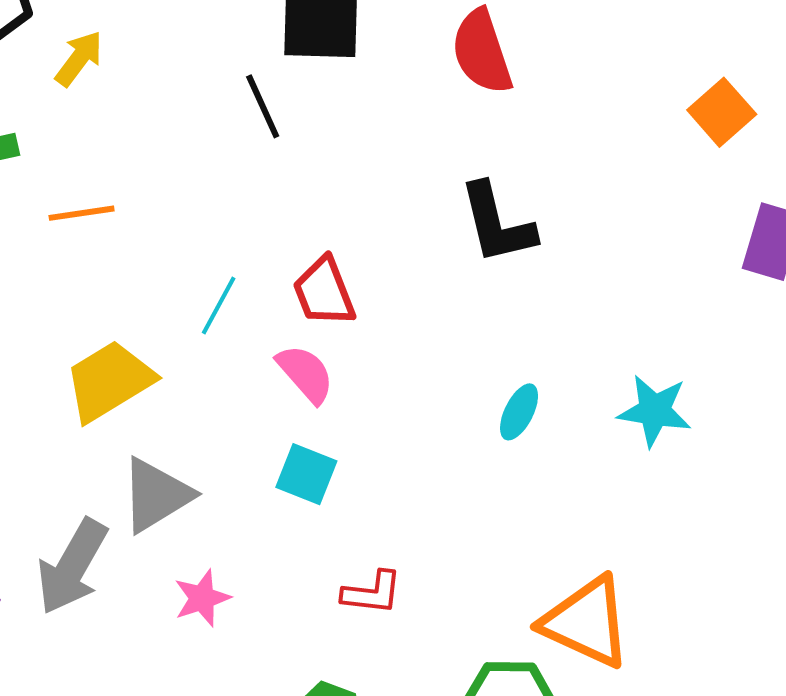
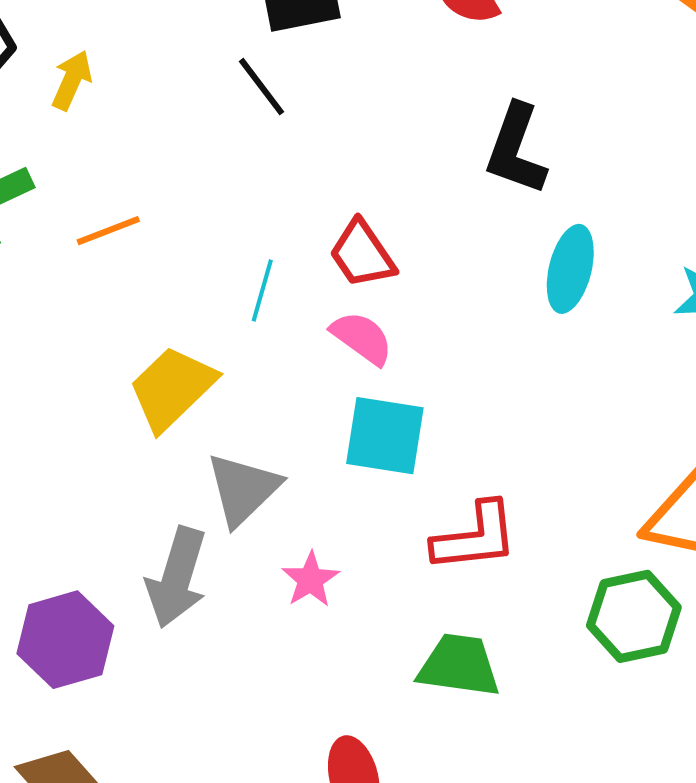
black L-shape: (497, 224) -> (516, 149), turned 46
cyan ellipse: (519, 412) -> (570, 269), moved, size x1.5
cyan square: (306, 474) -> (385, 436), size x1.4
red L-shape: (372, 593) -> (475, 537), size x1.5

